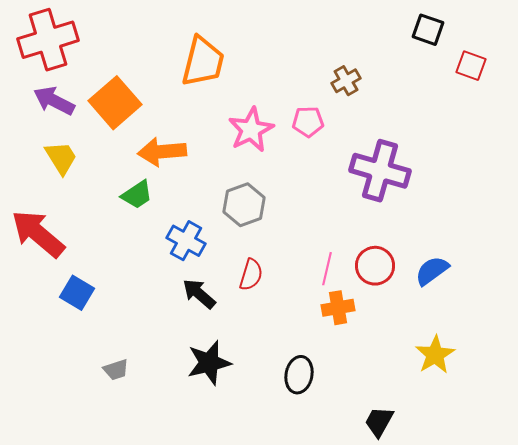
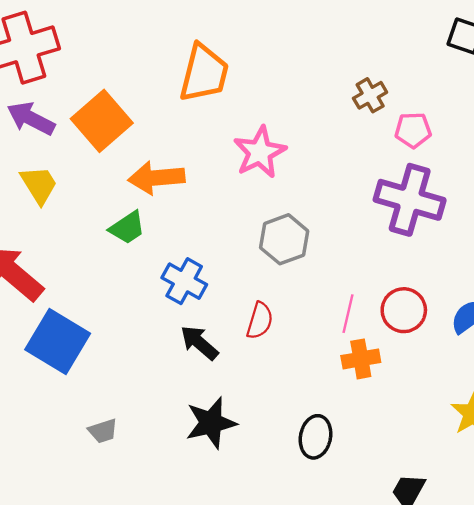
pink pentagon: (308, 122) -> (413, 130), moved
gray hexagon: (244, 205) -> (284, 239), moved
blue square: (77, 293) -> (58, 342), size x1.6

